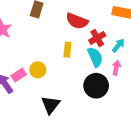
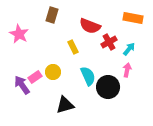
yellow rectangle: (67, 50) -> (73, 47), moved, turned -32
cyan semicircle: (95, 57) -> (88, 76), moved
black triangle: (50, 105) -> (65, 105), turned 36

